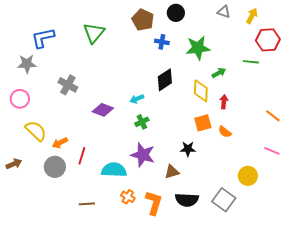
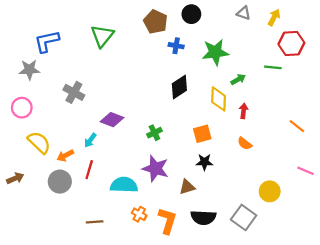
cyan arrow: (137, 99) -> (90, 140), moved, turned -32
orange square: (203, 123) -> (202, 134), moved
pink line: (272, 151) -> (306, 171), moved

